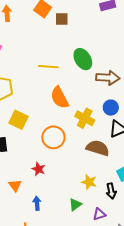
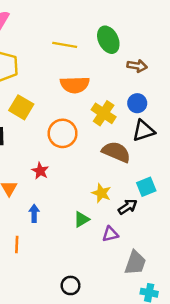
brown arrow: (108, 78) -> (137, 66), size x0.7
orange semicircle: (60, 98) -> (75, 85), turned -70
black arrow: (111, 191) -> (128, 207), turned -119

